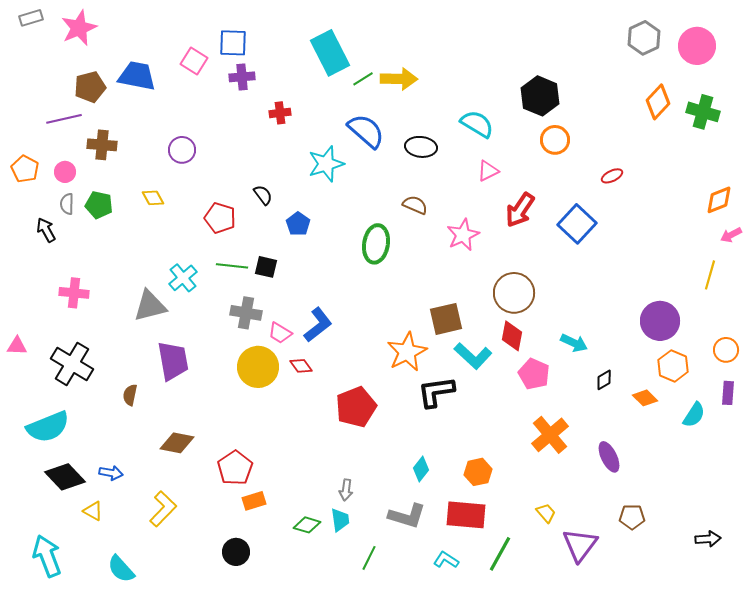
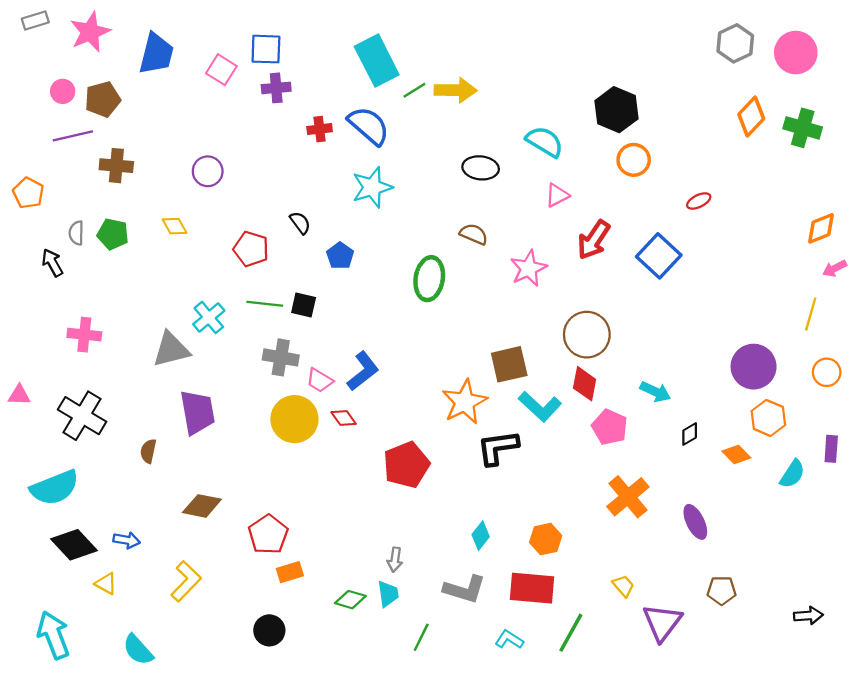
blue trapezoid: (137, 76) -> (156, 54), moved, turned 93
blue semicircle: (366, 131) -> (369, 126), moved
pink circle: (65, 172) -> (63, 91), moved
orange circle: (726, 350) -> (827, 372), moved

